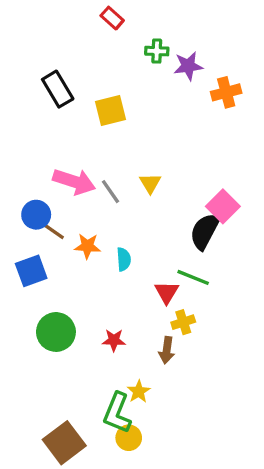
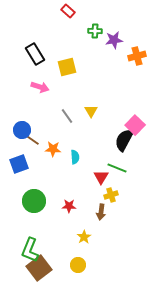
pink arrow: (74, 182) -> (40, 87), moved, size x0.7
green L-shape: (117, 413) -> (30, 250), moved

